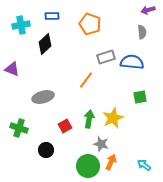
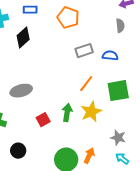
blue semicircle: (132, 62) -> (110, 56), size x0.7
orange line: (86, 80) -> (86, 84), moved
green square: (140, 97) -> (118, 91), size x1.6
gray star: (101, 144) -> (118, 138), moved
black circle: (46, 150) -> (18, 151), moved

